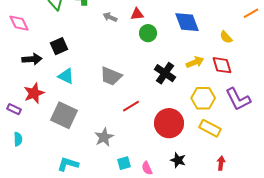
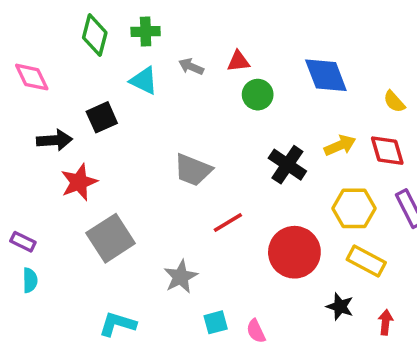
cyan triangle: (66, 76) -> (144, 81), moved
red star: (34, 93) -> (79, 182), moved
purple rectangle: (14, 109) -> (23, 242), moved
gray square: (64, 115) -> (111, 238), turned 32
black star: (178, 160) -> (340, 307), moved

